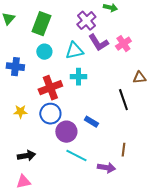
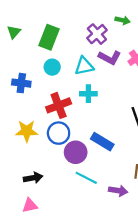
purple L-shape: (98, 43) -> (110, 58), turned -30
yellow star: (20, 112) -> (27, 131), size x1.5
blue rectangle: (91, 122) -> (102, 142), size x1.5

